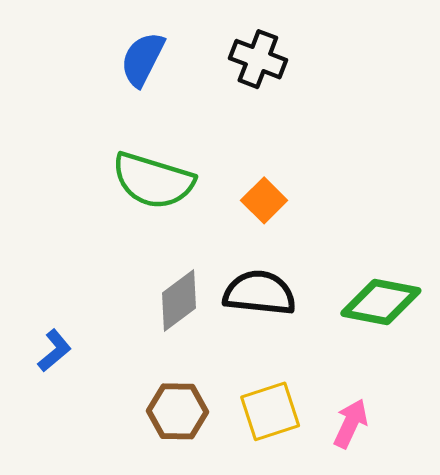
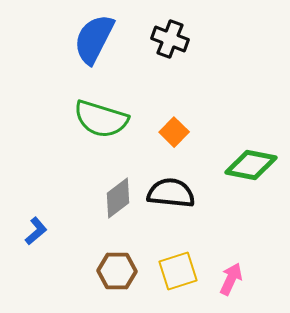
blue semicircle: (143, 59) -> (94, 39), size x1.4
green diamond: (381, 302) -> (251, 165), moved

